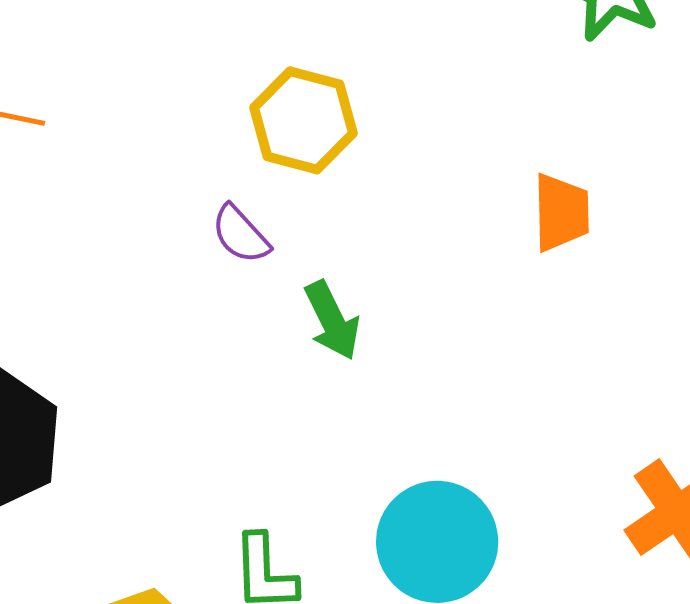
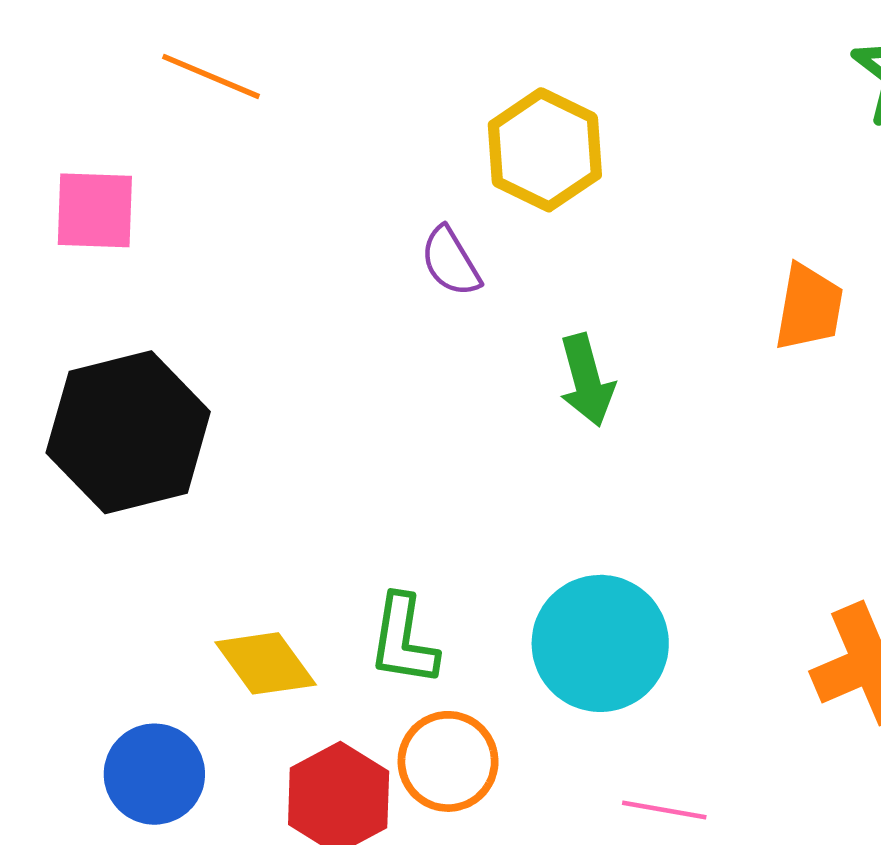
green arrow: (332, 320) -> (587, 380), moved

